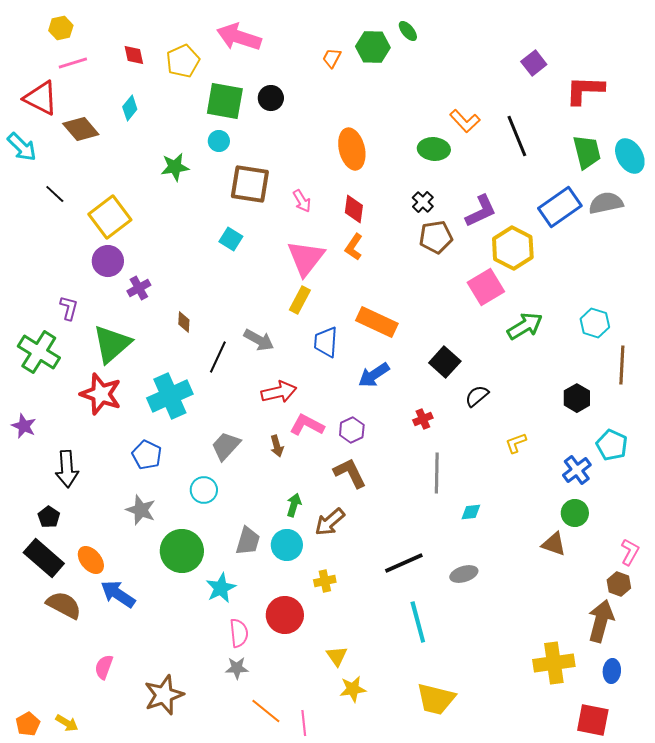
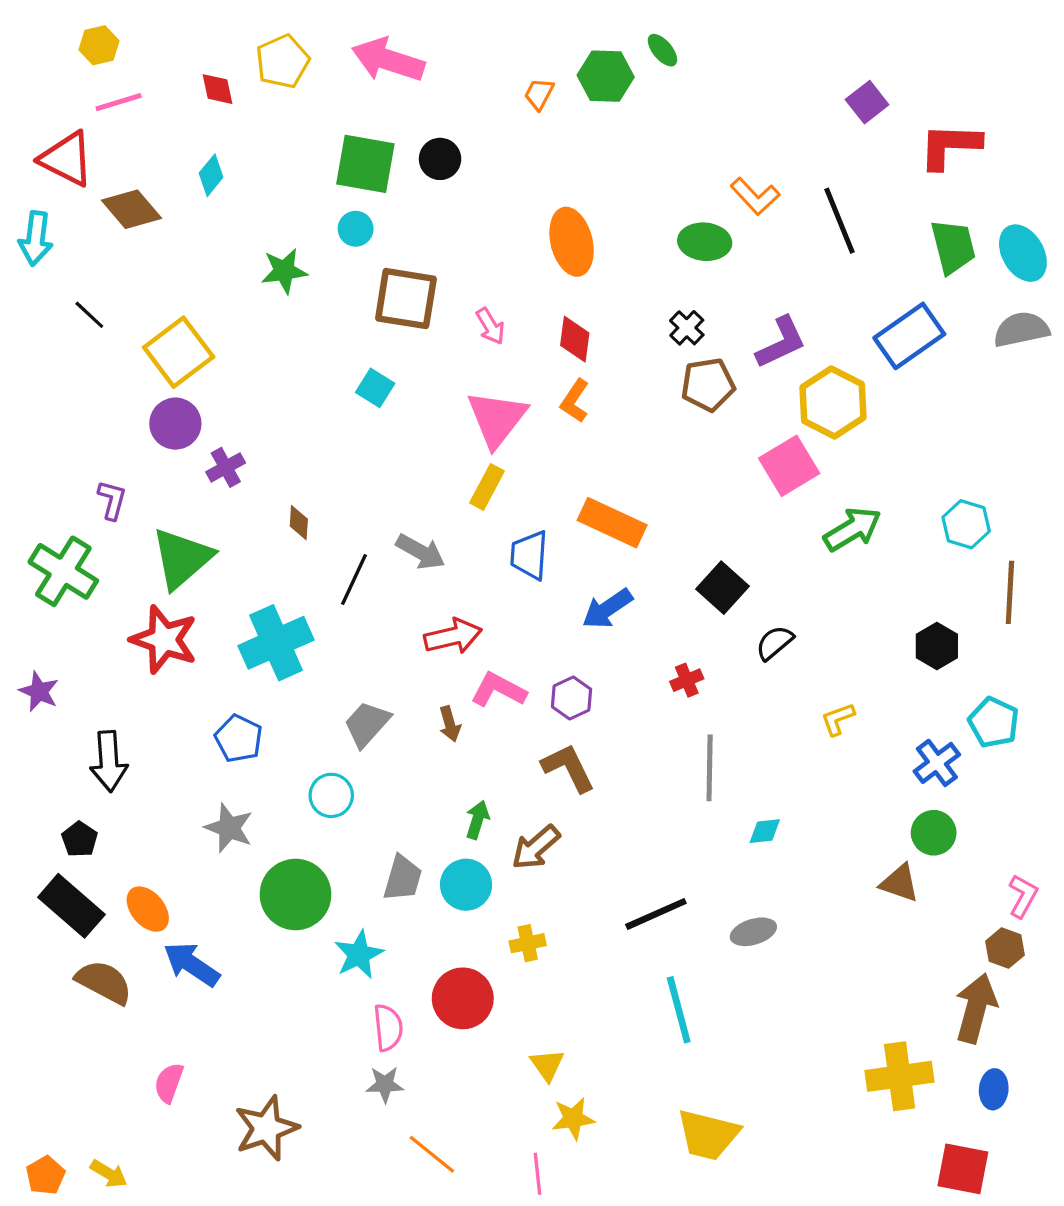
yellow pentagon: (183, 61) -> (283, 61), moved
cyan arrow: (22, 147) -> (36, 238), turned 52
gray semicircle: (606, 203) -> (1021, 329), moved
pink line: (304, 723) -> (537, 1174), moved

